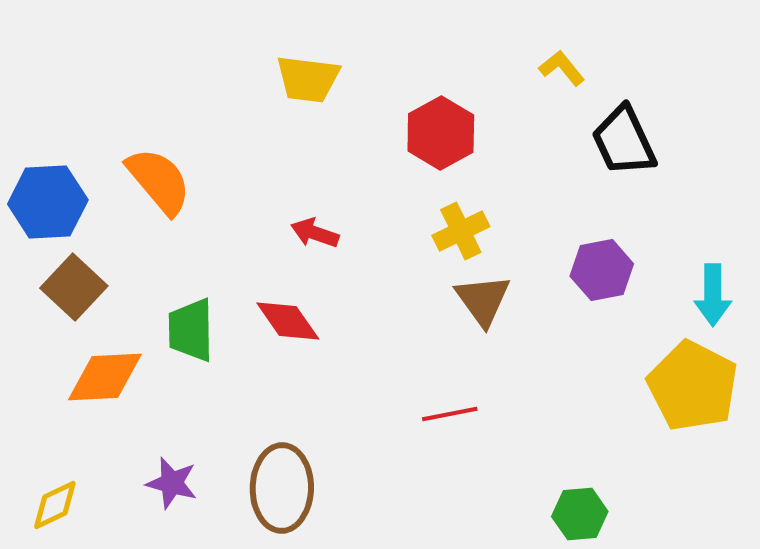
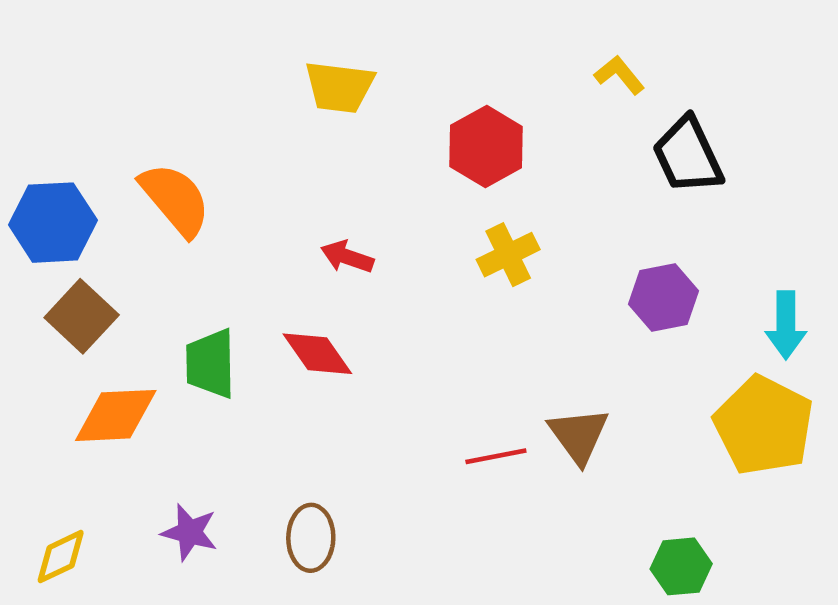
brown triangle: (483, 300) -> (579, 435), moved
brown ellipse: (282, 488) -> (311, 538), size x0.7
green hexagon: (580, 514) -> (681, 566), moved

